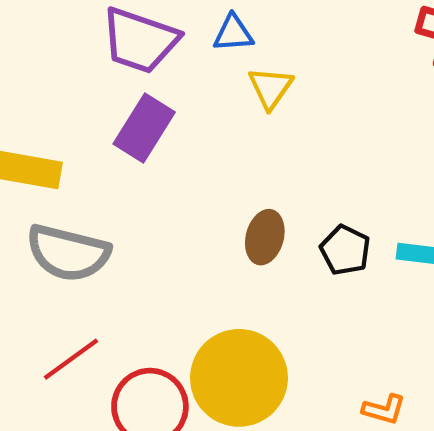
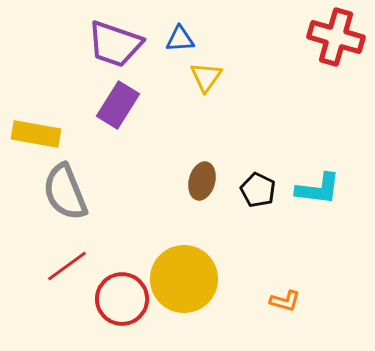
gray semicircle: (68, 253) -> (65, 192), turned 54

